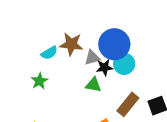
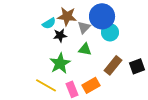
gray triangle: (92, 58) -> (84, 27), turned -32
black star: (105, 68) -> (60, 35), moved
green star: (39, 81) -> (60, 63), moved, size x1.5

